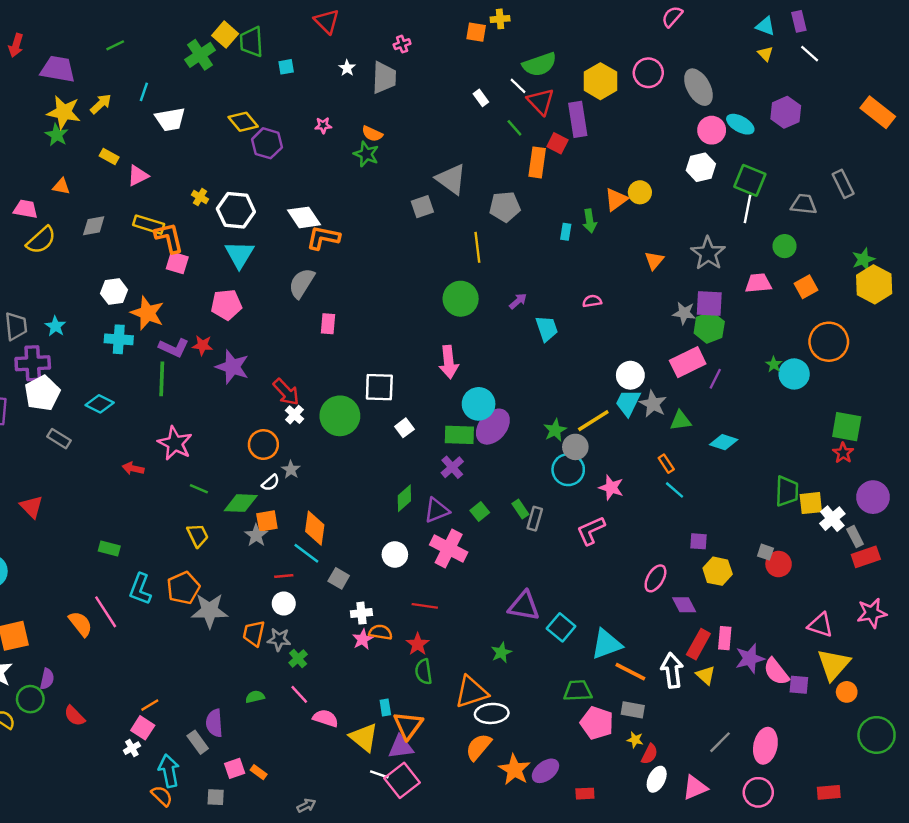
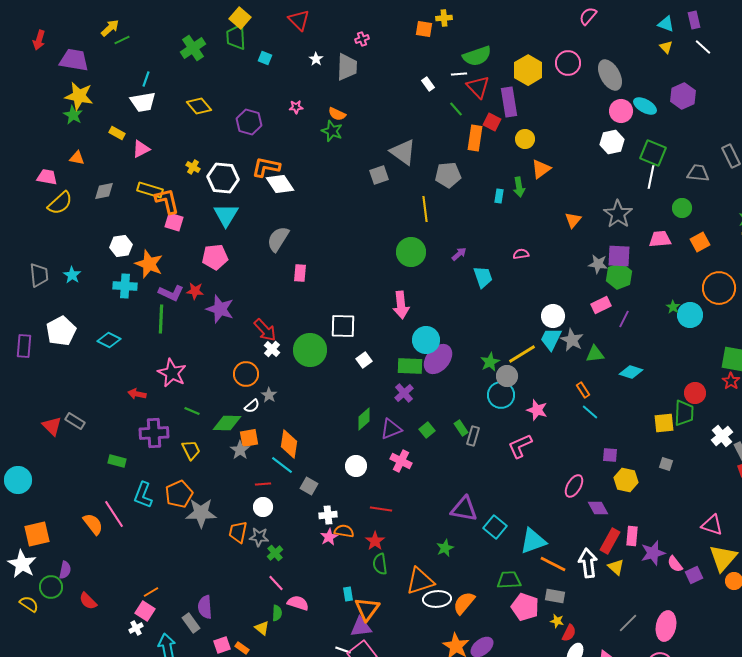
yellow square: (225, 35) -> (240, 18), moved
cyan square: (286, 67) -> (265, 58), turned 32
white line: (518, 86) -> (459, 74), turned -49
yellow arrow: (101, 104) -> (110, 28), moved
white trapezoid: (170, 119) -> (143, 102), moved
yellow diamond: (243, 122) -> (199, 106), moved
yellow circle: (640, 192) -> (525, 139), moved
orange L-shape: (323, 238) -> (266, 167), moved
pink rectangle: (688, 362) -> (601, 305), size x0.7
purple cross: (33, 363) -> (154, 433), moved
gray rectangle: (59, 439) -> (75, 421), moved
yellow square: (811, 503) -> (664, 423), moved
pink cross: (449, 549) -> (401, 461), size x0.7
red circle: (779, 564) -> (695, 393), moved
pink semicircle: (776, 672) -> (675, 564), size x0.7
purple square: (799, 685) -> (694, 575), turned -30
green semicircle: (255, 697) -> (277, 613), moved, turned 105
yellow triangle: (364, 737) -> (262, 628), moved, size x0.6
orange semicircle: (479, 747) -> (464, 603), moved

